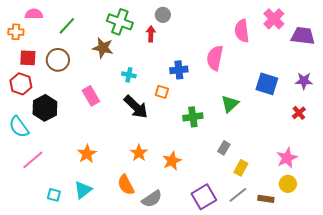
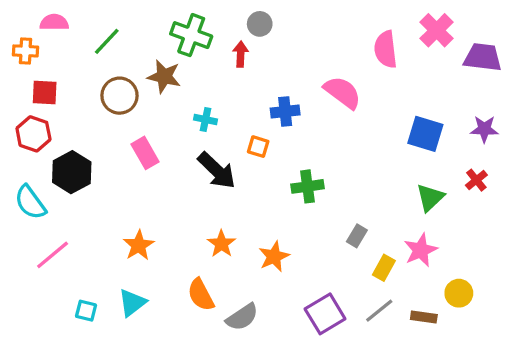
pink semicircle: (215, 58) -> (343, 92), turned 115
brown circle: (58, 60) -> (119, 96), moved
green triangle: (230, 104) -> (430, 198), moved
pink star: (287, 158) -> (421, 250), moved

